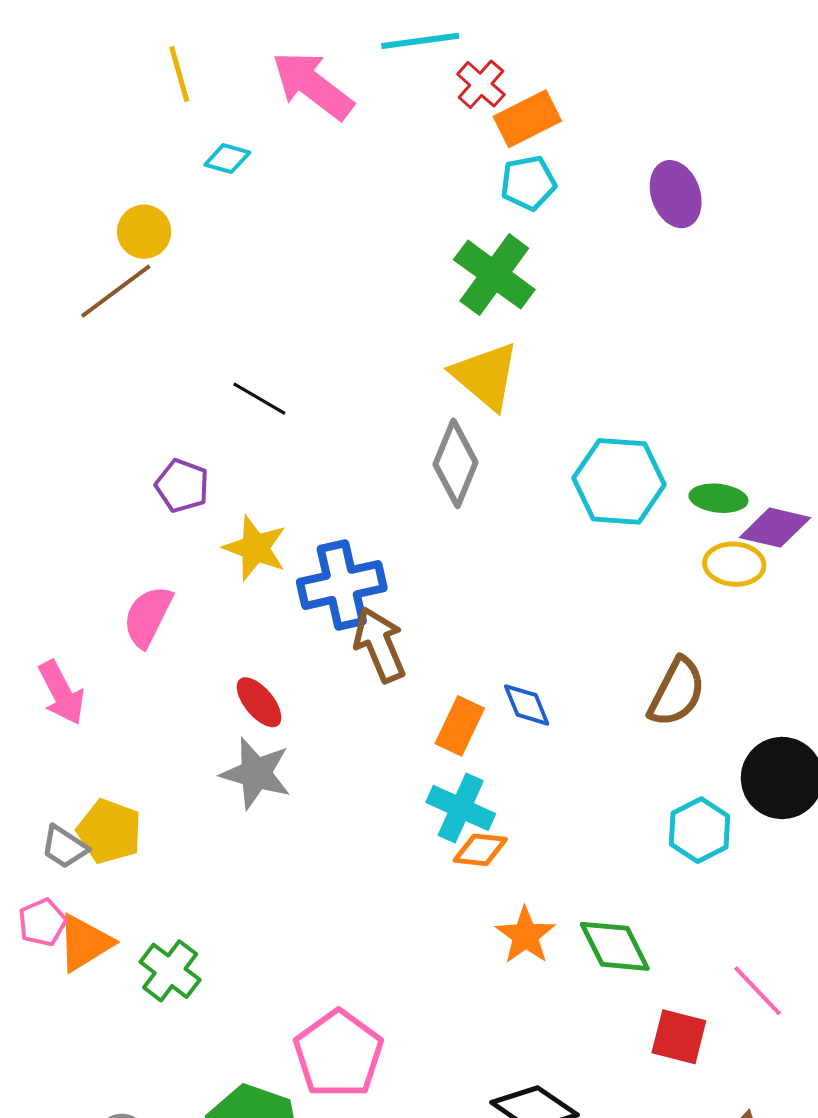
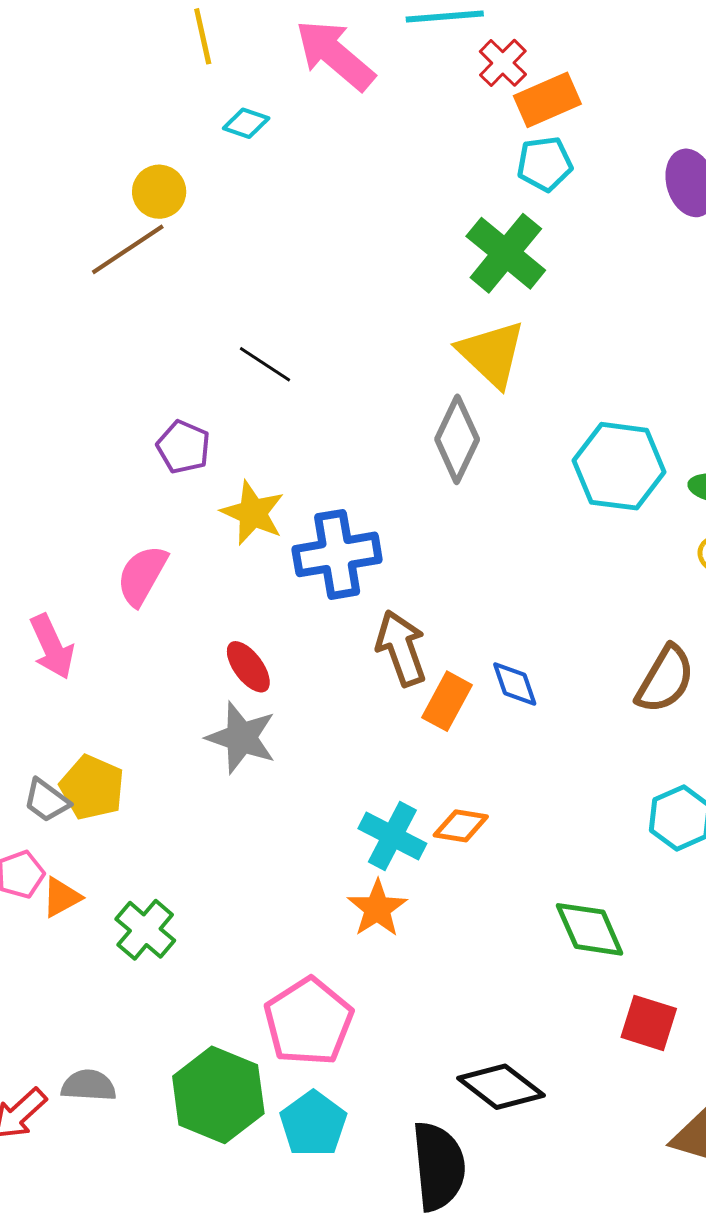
brown arrow: (380, 645) -> (401, 648), moved
cyan cross: (461, 808) -> (392, 836), moved
orange star: (525, 935) -> (377, 908), moved
orange triangle: (85, 943) -> (61, 897), size x0.7

